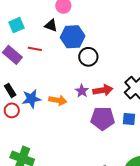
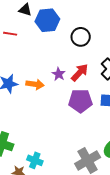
black circle: (88, 57) -> (81, 37), moved
red arrow: (103, 90) -> (80, 73), turned -36

